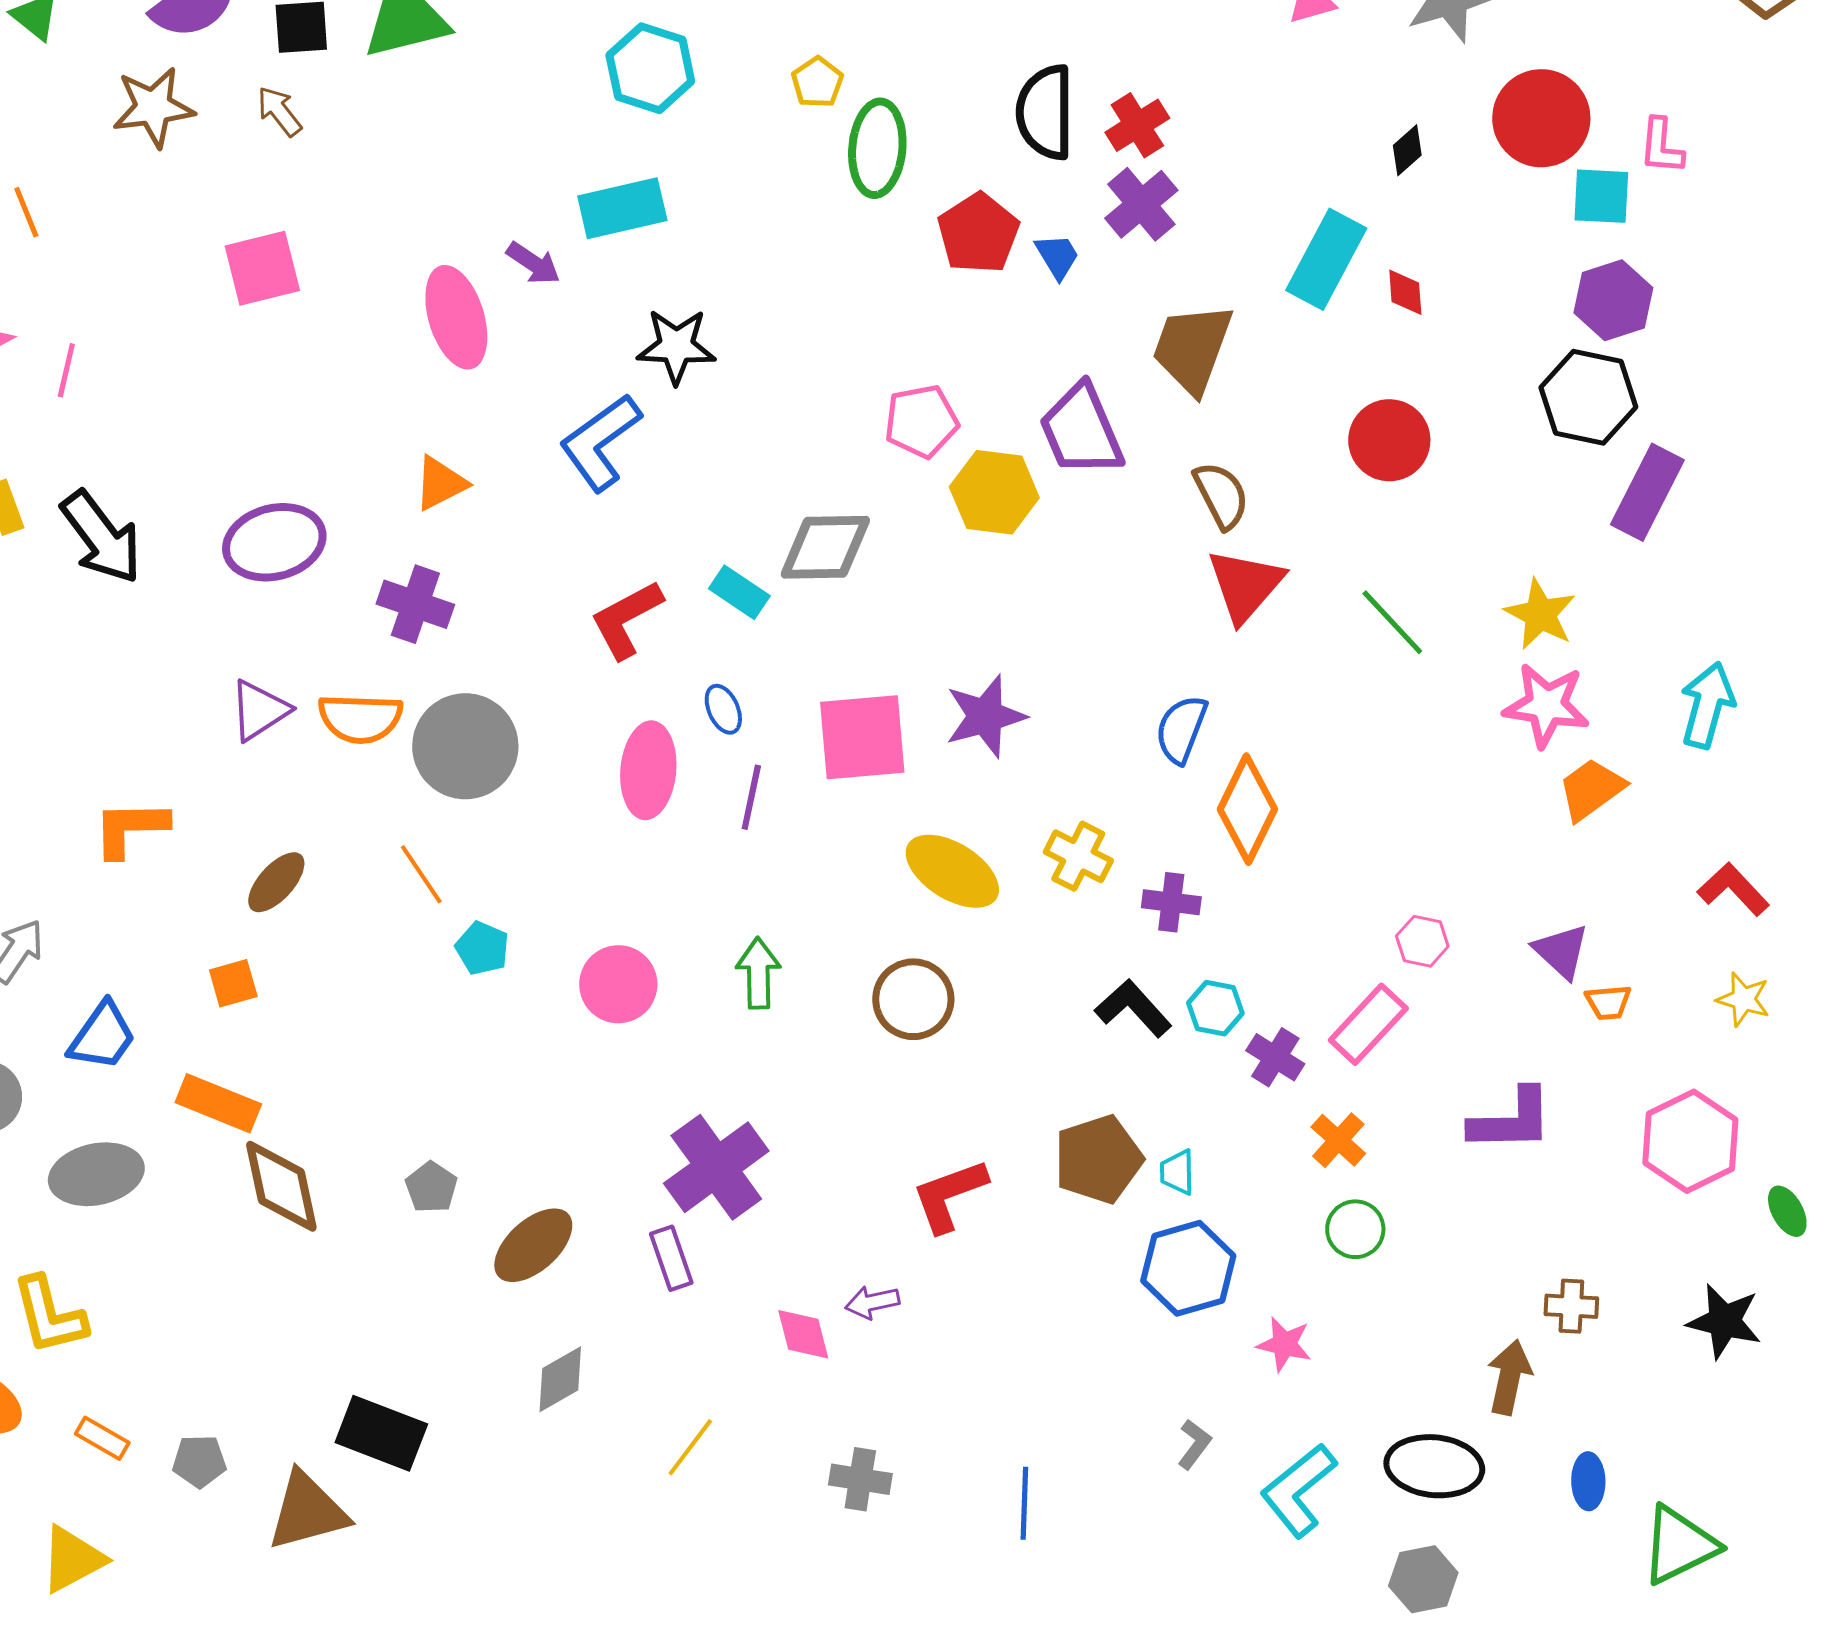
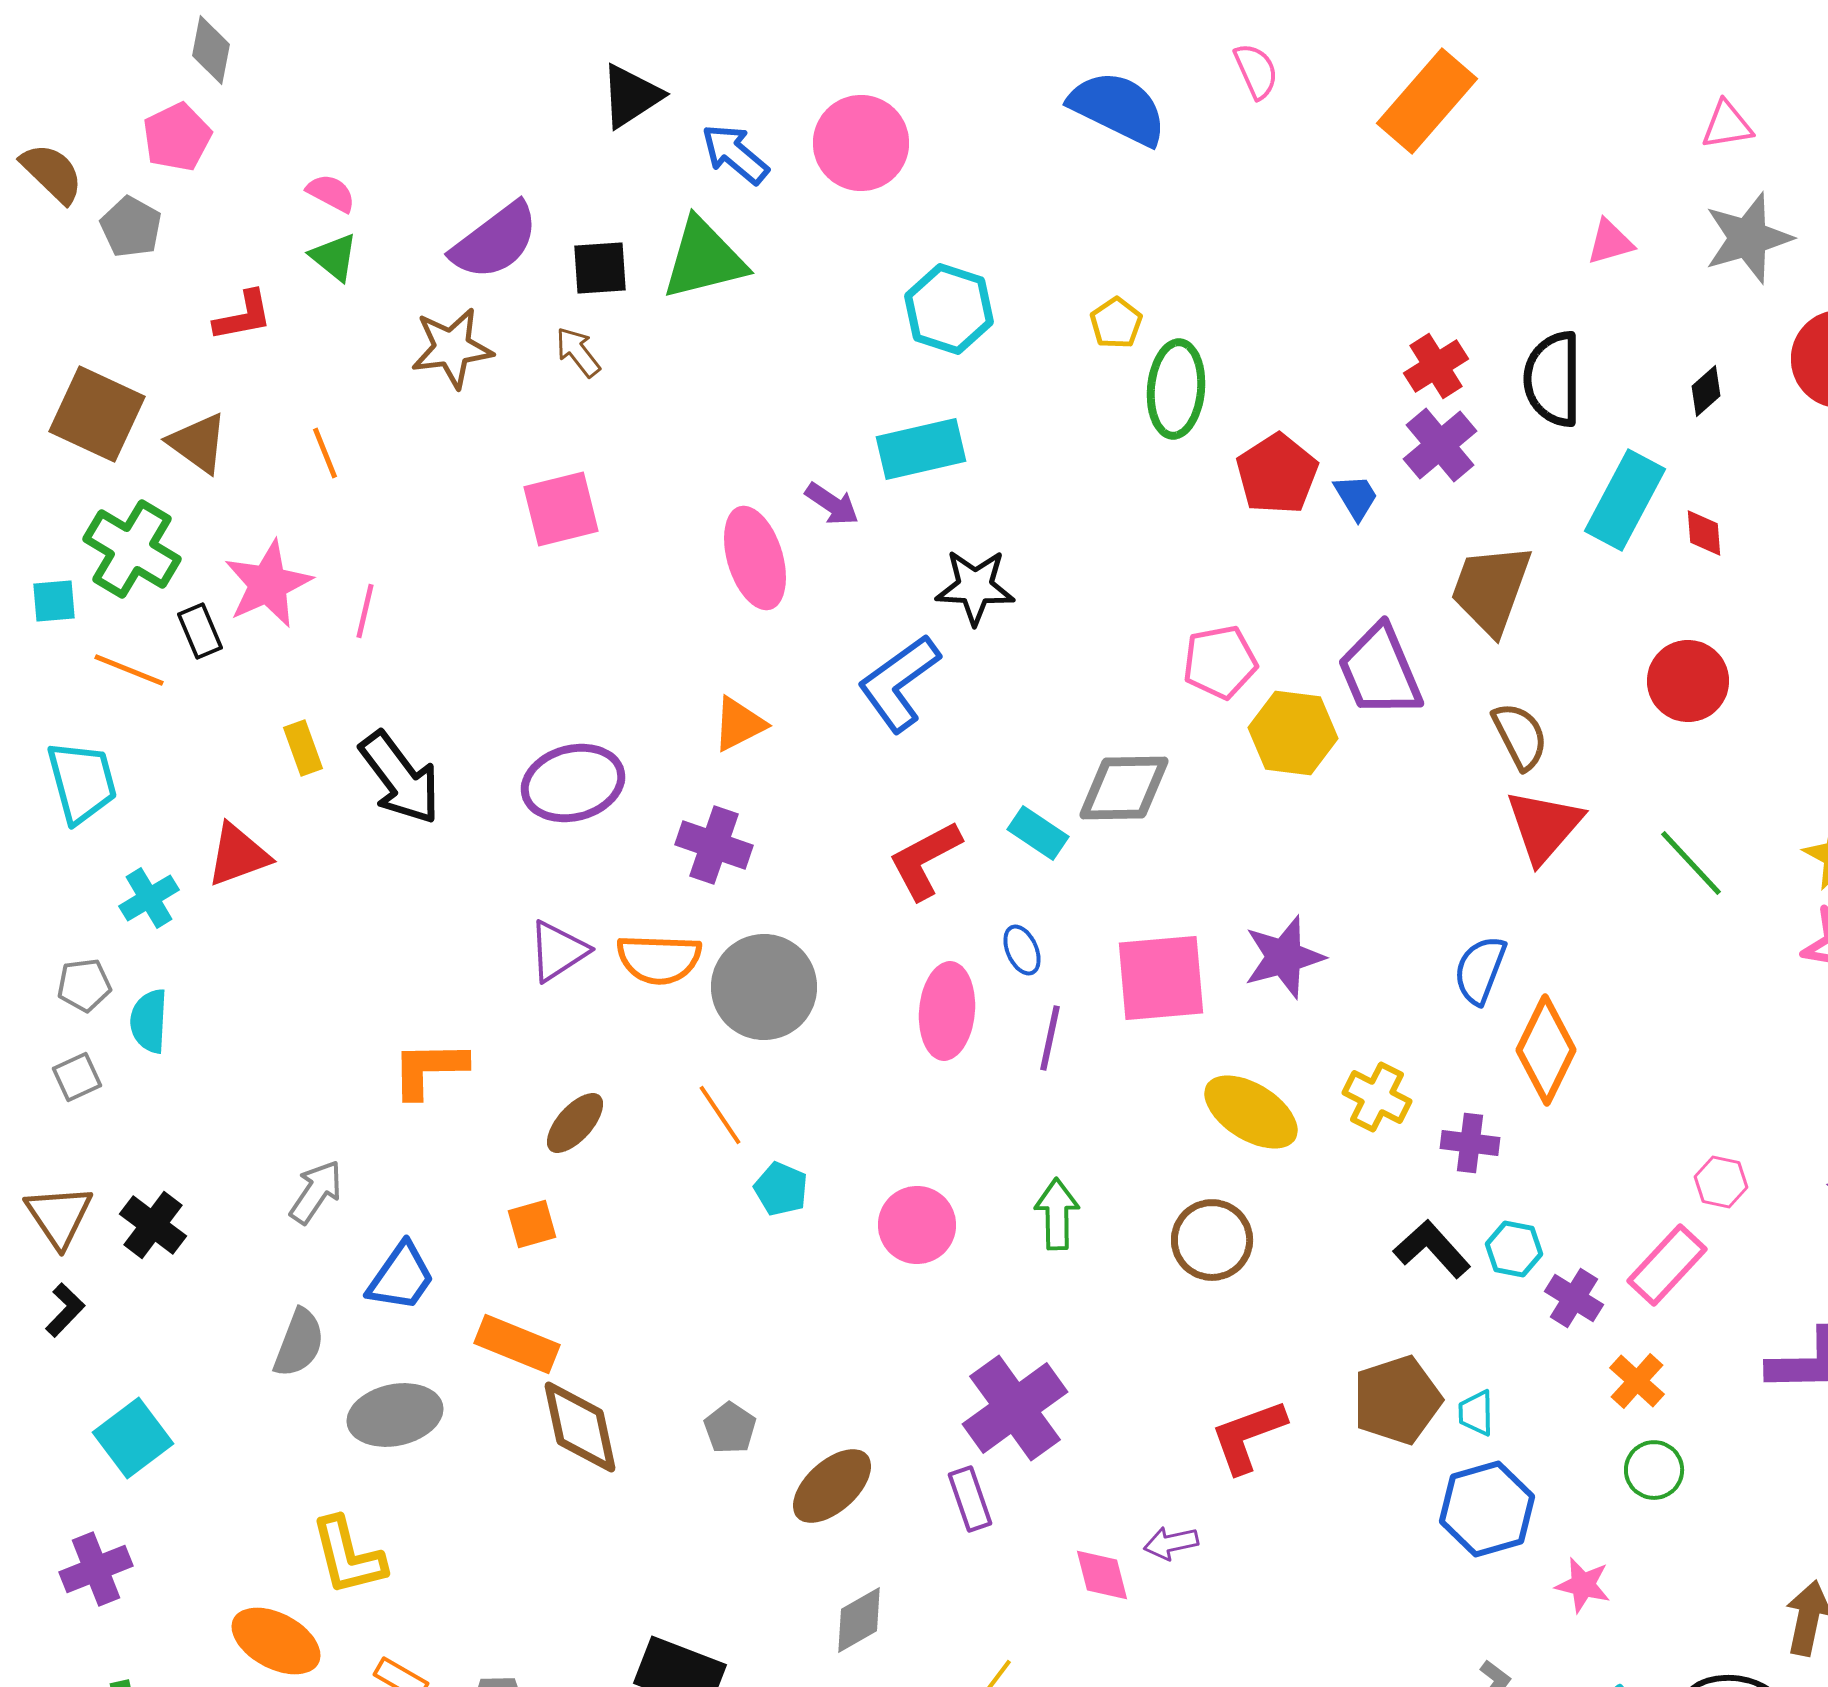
black semicircle: (1045, 112) -> (1553, 379), moved

